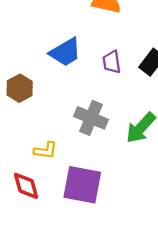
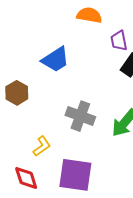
purple trapezoid: (112, 62) -> (119, 41), moved
yellow L-shape: (45, 150) -> (42, 146), turned -40

